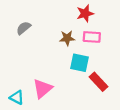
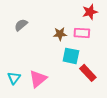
red star: (85, 13) -> (90, 12), moved
cyan triangle: (17, 97) -> (14, 78), moved, turned 40

